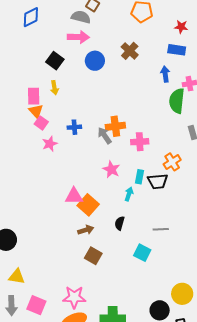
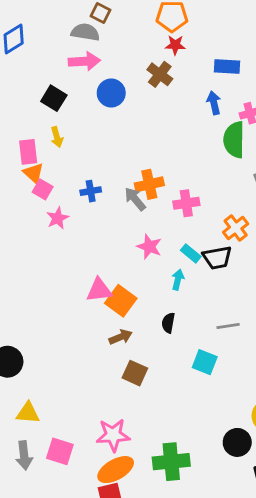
red star: (181, 27) -> (175, 45), moved
cyan rectangle: (140, 177) -> (191, 253), turned -56

